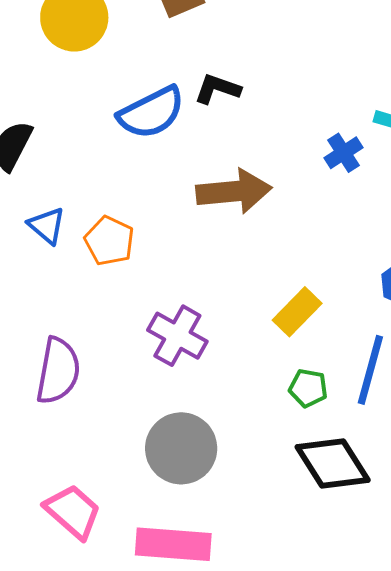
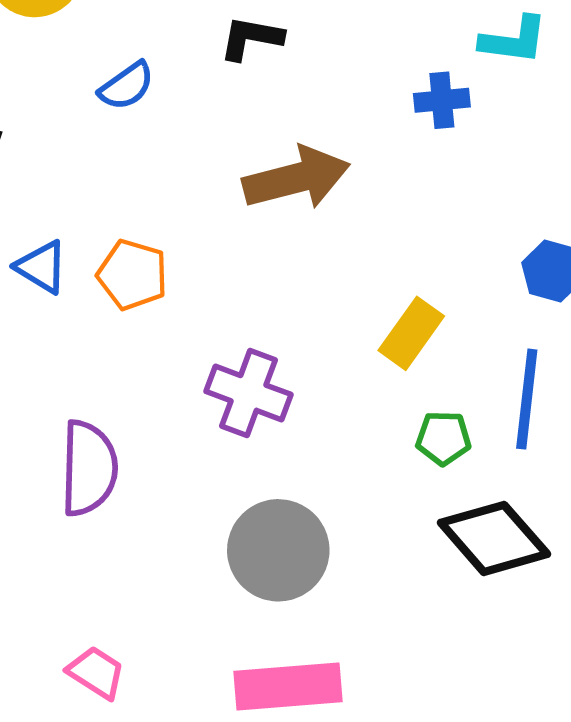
blue semicircle: (151, 113) -> (127, 86), moved, size x0.6
blue cross: (344, 153) -> (442, 100), turned 36
pink trapezoid: (73, 511) -> (96, 673), moved, size x0.7

